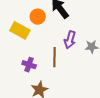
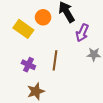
purple arrow: (70, 40) -> (82, 33), moved

